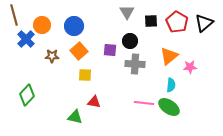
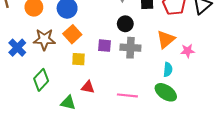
blue cross: (26, 39) -> (17, 48), moved
purple square: (110, 50) -> (104, 46), moved
brown star: (52, 56) -> (44, 39), size x1.5
green diamond: (27, 95) -> (41, 80), moved
pink line: (144, 103) -> (127, 95), moved

